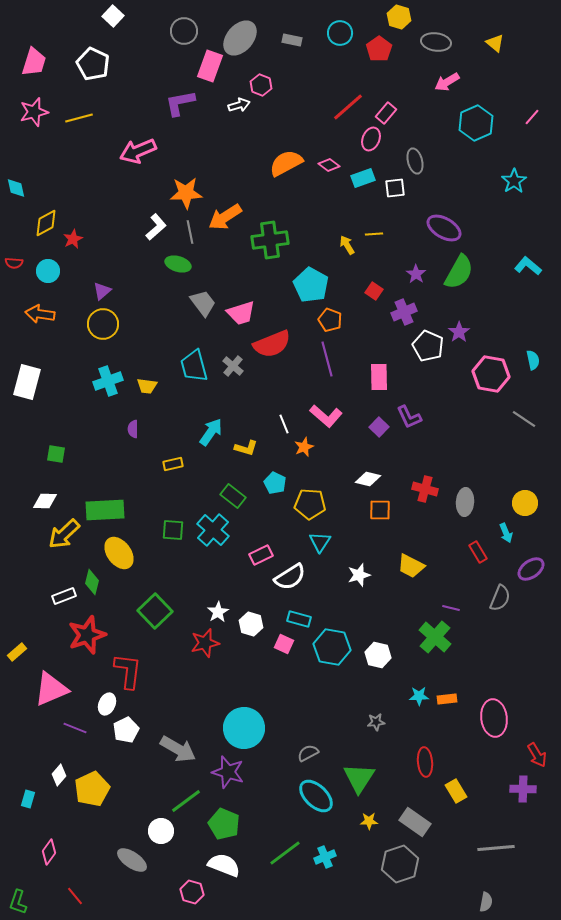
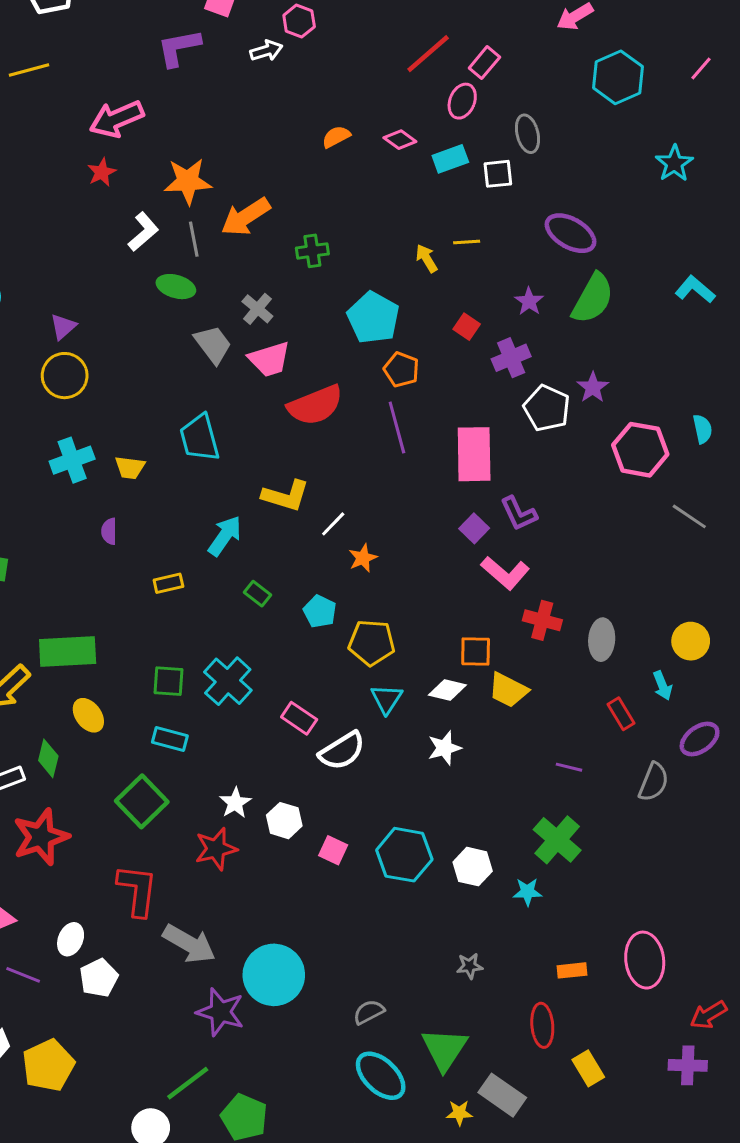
orange semicircle: (286, 163) -> (336, 137), size x0.6
red star: (73, 239) -> (102, 172), moved
green cross: (270, 240) -> (312, 251), size x0.6
gray cross: (233, 366) -> (257, 309), moved
pink rectangle: (379, 377) -> (474, 454), size x1.4
pink L-shape: (326, 416) -> (505, 573), moved
white line: (284, 424) -> (333, 524), turned 66
yellow L-shape: (246, 448) -> (286, 496), moved, size x1.4
white diamond: (368, 479) -> (447, 690), moved
green rectangle: (233, 496) -> (257, 594), moved, size x0.7
yellow ellipse: (119, 553) -> (88, 715), size x0.7
pink rectangle: (261, 555) -> (299, 718), turned 60
yellow trapezoid: (411, 566) -> (508, 690), moved
purple line: (451, 608) -> (569, 767), moved
cyan rectangle: (299, 619) -> (170, 739), moved
red L-shape: (128, 671) -> (137, 890), moved
cyan star: (419, 696) -> (527, 892), moved
orange rectangle: (447, 699) -> (572, 970), moved
gray arrow: (178, 749) -> (189, 944), moved
red arrow: (537, 755) -> (708, 1015), turned 90
purple star: (228, 772) -> (220, 1012), moved
gray rectangle: (415, 822) -> (502, 1095), moved

